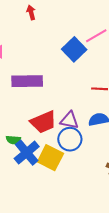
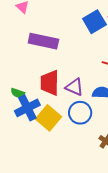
red trapezoid: (43, 122) -> (50, 83), turned 100
blue circle: (70, 139) -> (80, 113), moved

